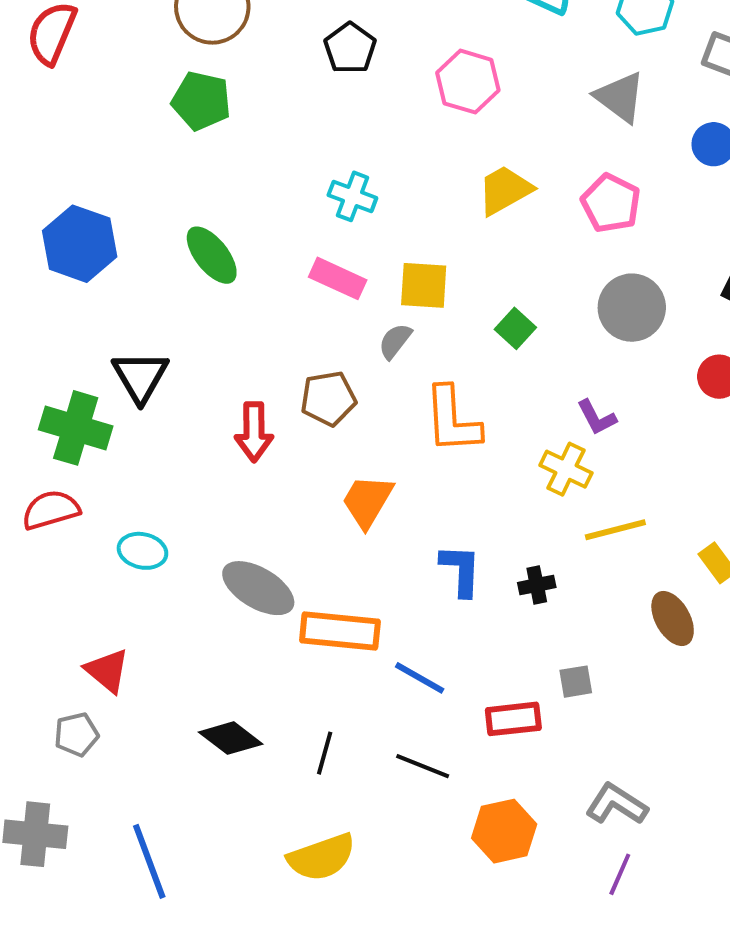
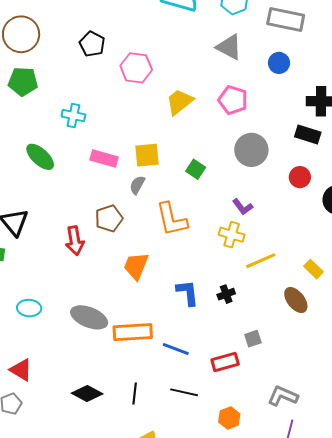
pink hexagon: (468, 82) -> (136, 68), moved
cyan cross: (352, 196) -> (73, 116), moved
orange hexagon: (504, 831) -> (229, 418), size x0.7

